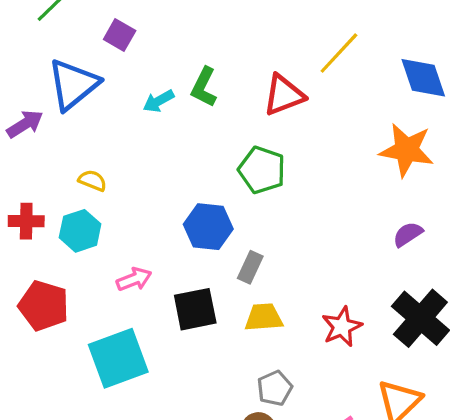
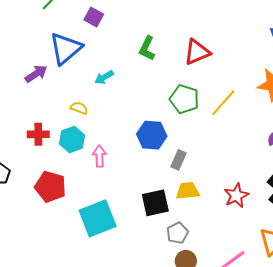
yellow line: (339, 53) -> (223, 103), moved
cyan arrow: (159, 101) -> (104, 77), moved
pink arrow: (134, 279) -> (99, 156), moved, turned -70
black square: (195, 309) -> (155, 203), moved
gray pentagon: (275, 388) -> (177, 233), moved

